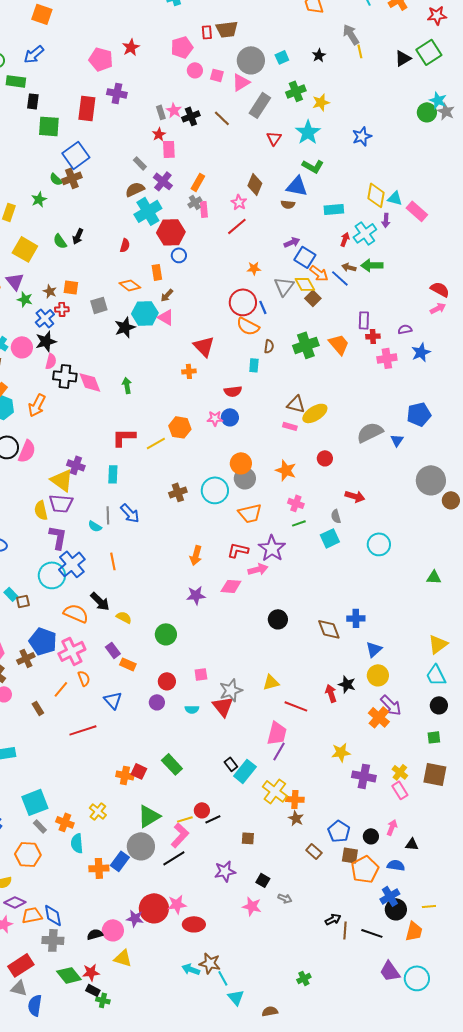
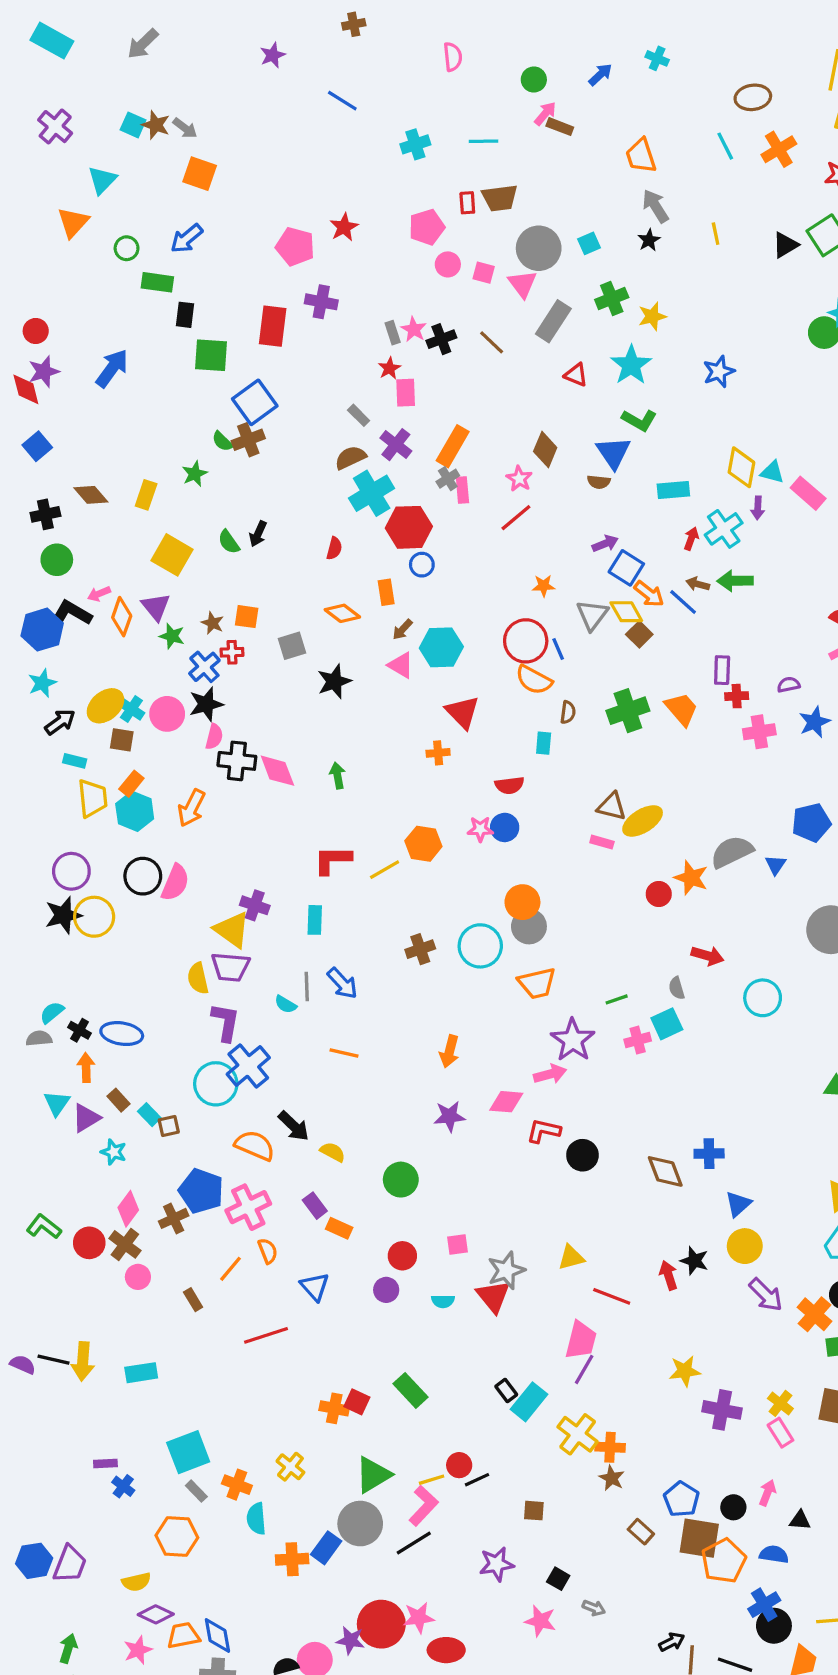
gray arrow: (351, 34) -> (655, 206), moved
pink triangle: (241, 82) -> (522, 284), turned -36
red triangle: (274, 138) -> (576, 375), turned -42
orange rectangle: (198, 182) -> (453, 446), size x1.4
blue triangle: (297, 186) -> (613, 453), turned 45
cyan hexagon: (145, 313) -> (441, 647), moved
orange star: (286, 470) -> (691, 878), moved
pink cross: (296, 503) -> (638, 1040), moved, turned -35
cyan circle: (379, 544) -> (763, 998), moved
red L-shape: (238, 550) -> (544, 1131), moved
orange line: (113, 561) -> (344, 1053), moved, turned -66
orange cross: (379, 717) -> (815, 1314), moved
brown square: (350, 855) -> (699, 1538), size x1.5

